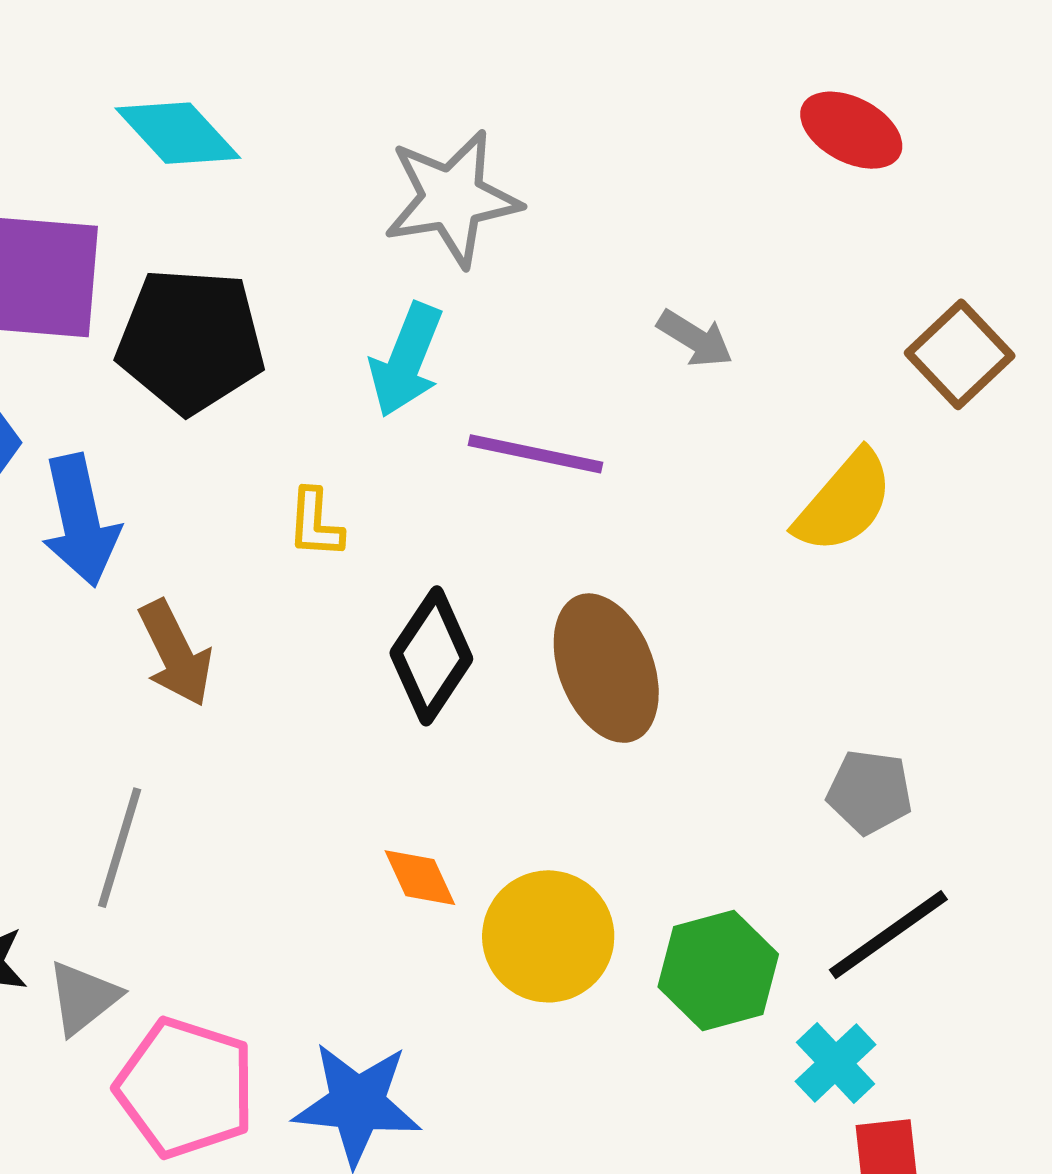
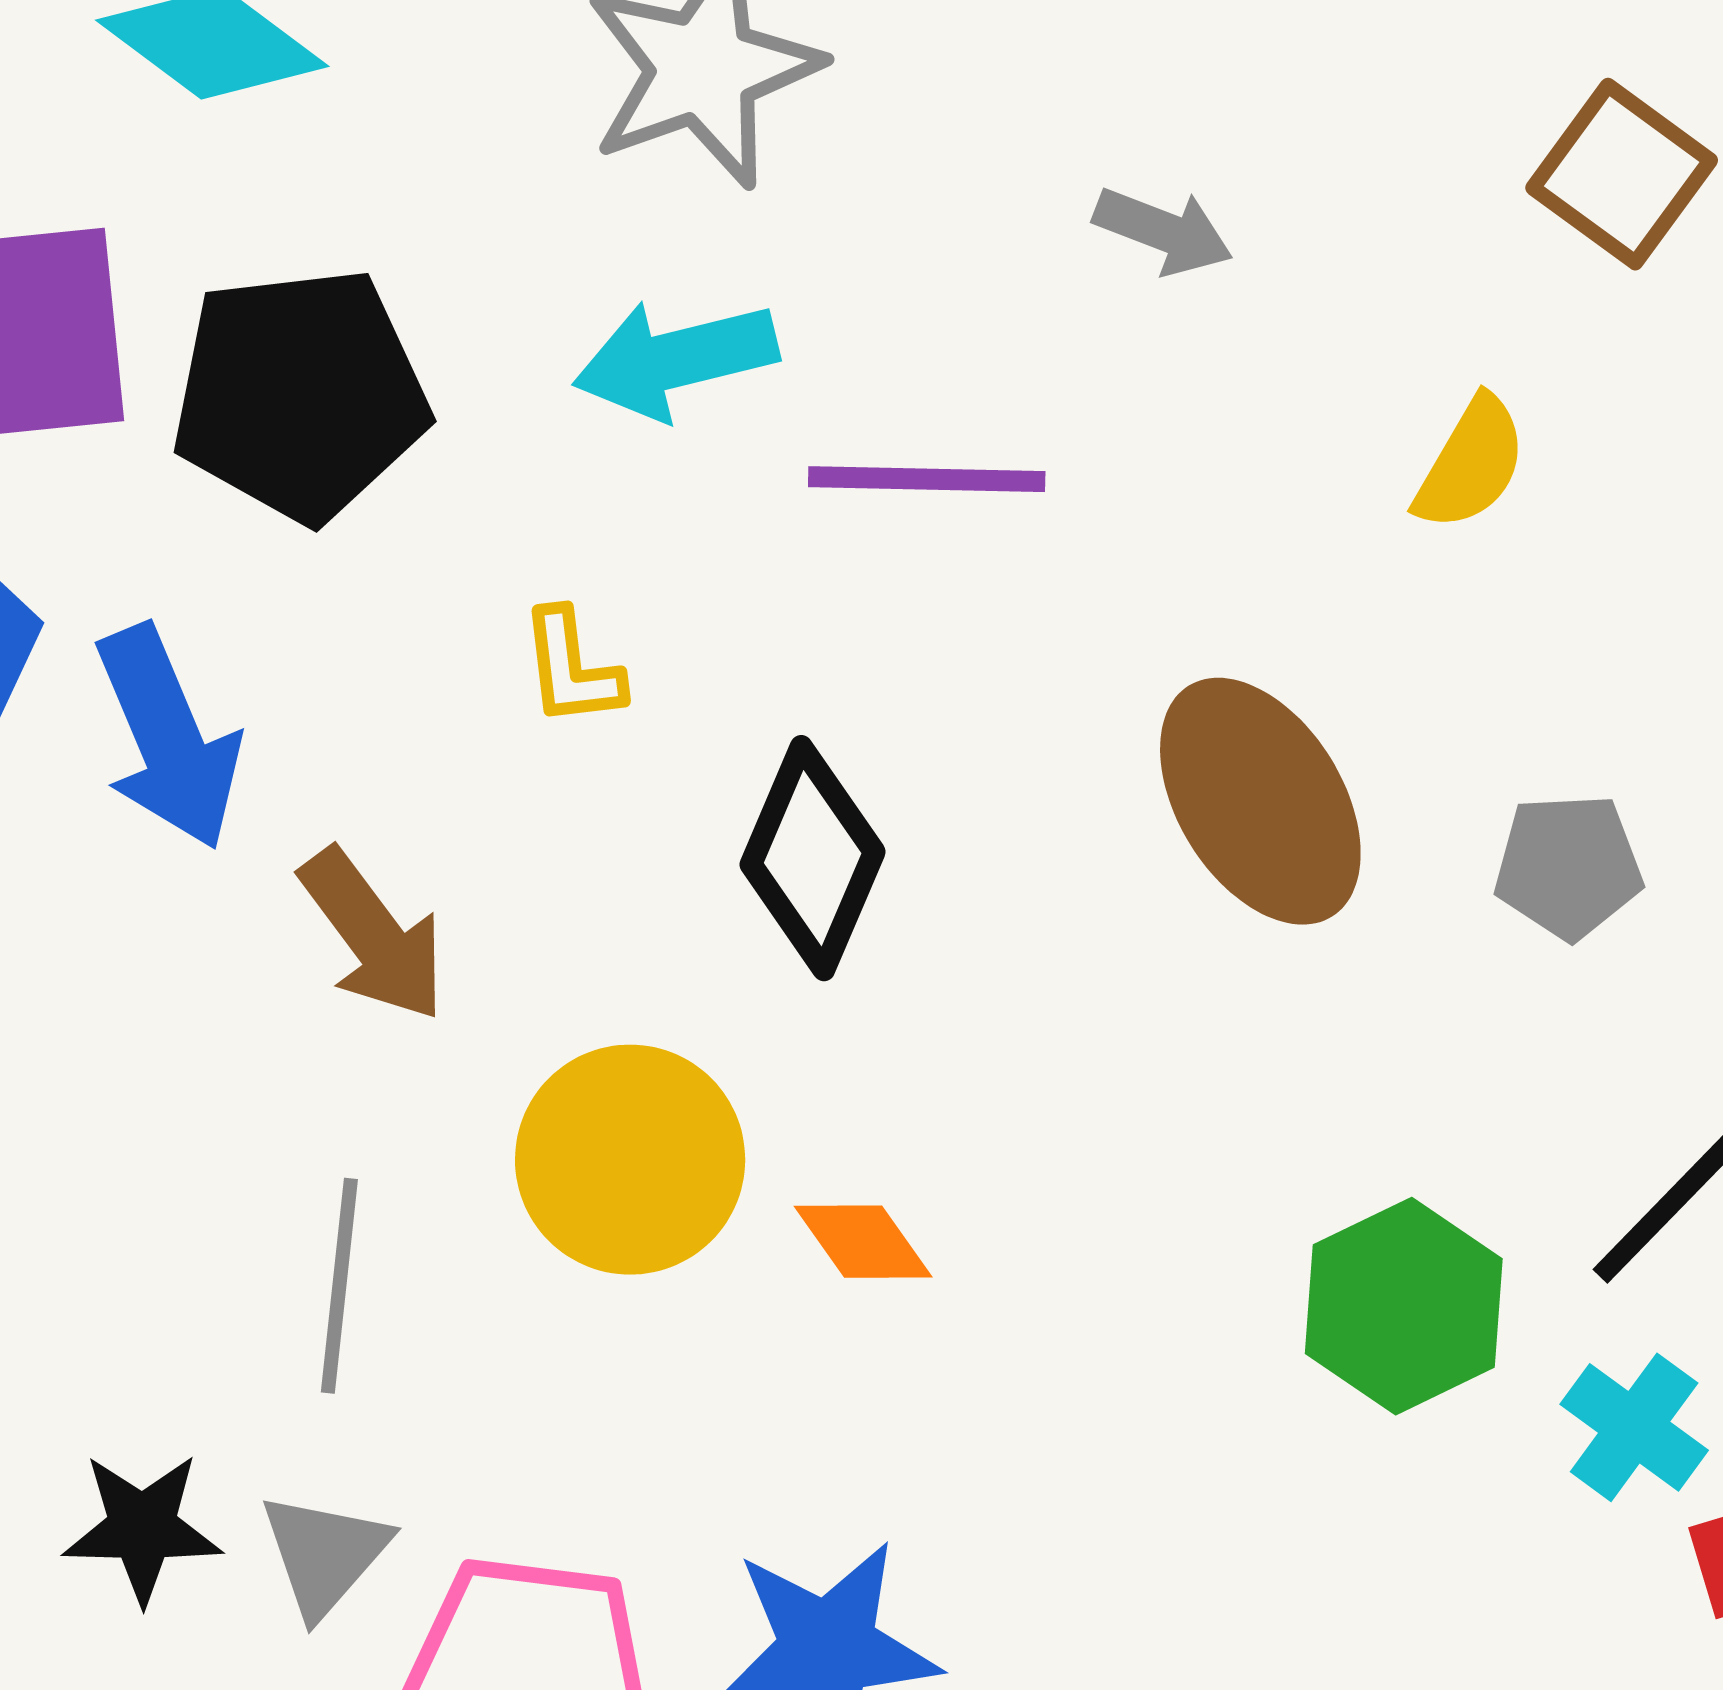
cyan arrow: (406, 360) -> (675, 359), turned 65
yellow semicircle: (844, 502) -> (1471, 464), size x0.7
brown ellipse: (606, 668) -> (1260, 801), moved
gray pentagon: (870, 792) -> (1568, 866), moved
yellow circle: (548, 936) -> (630, 1160), moved

